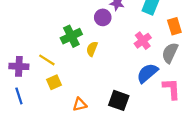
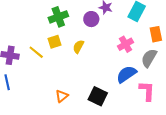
green cross: (71, 36) -> (58, 17), moved
yellow square: (54, 82) -> (55, 42), moved
orange triangle: (80, 104) -> (62, 96), turned -32

